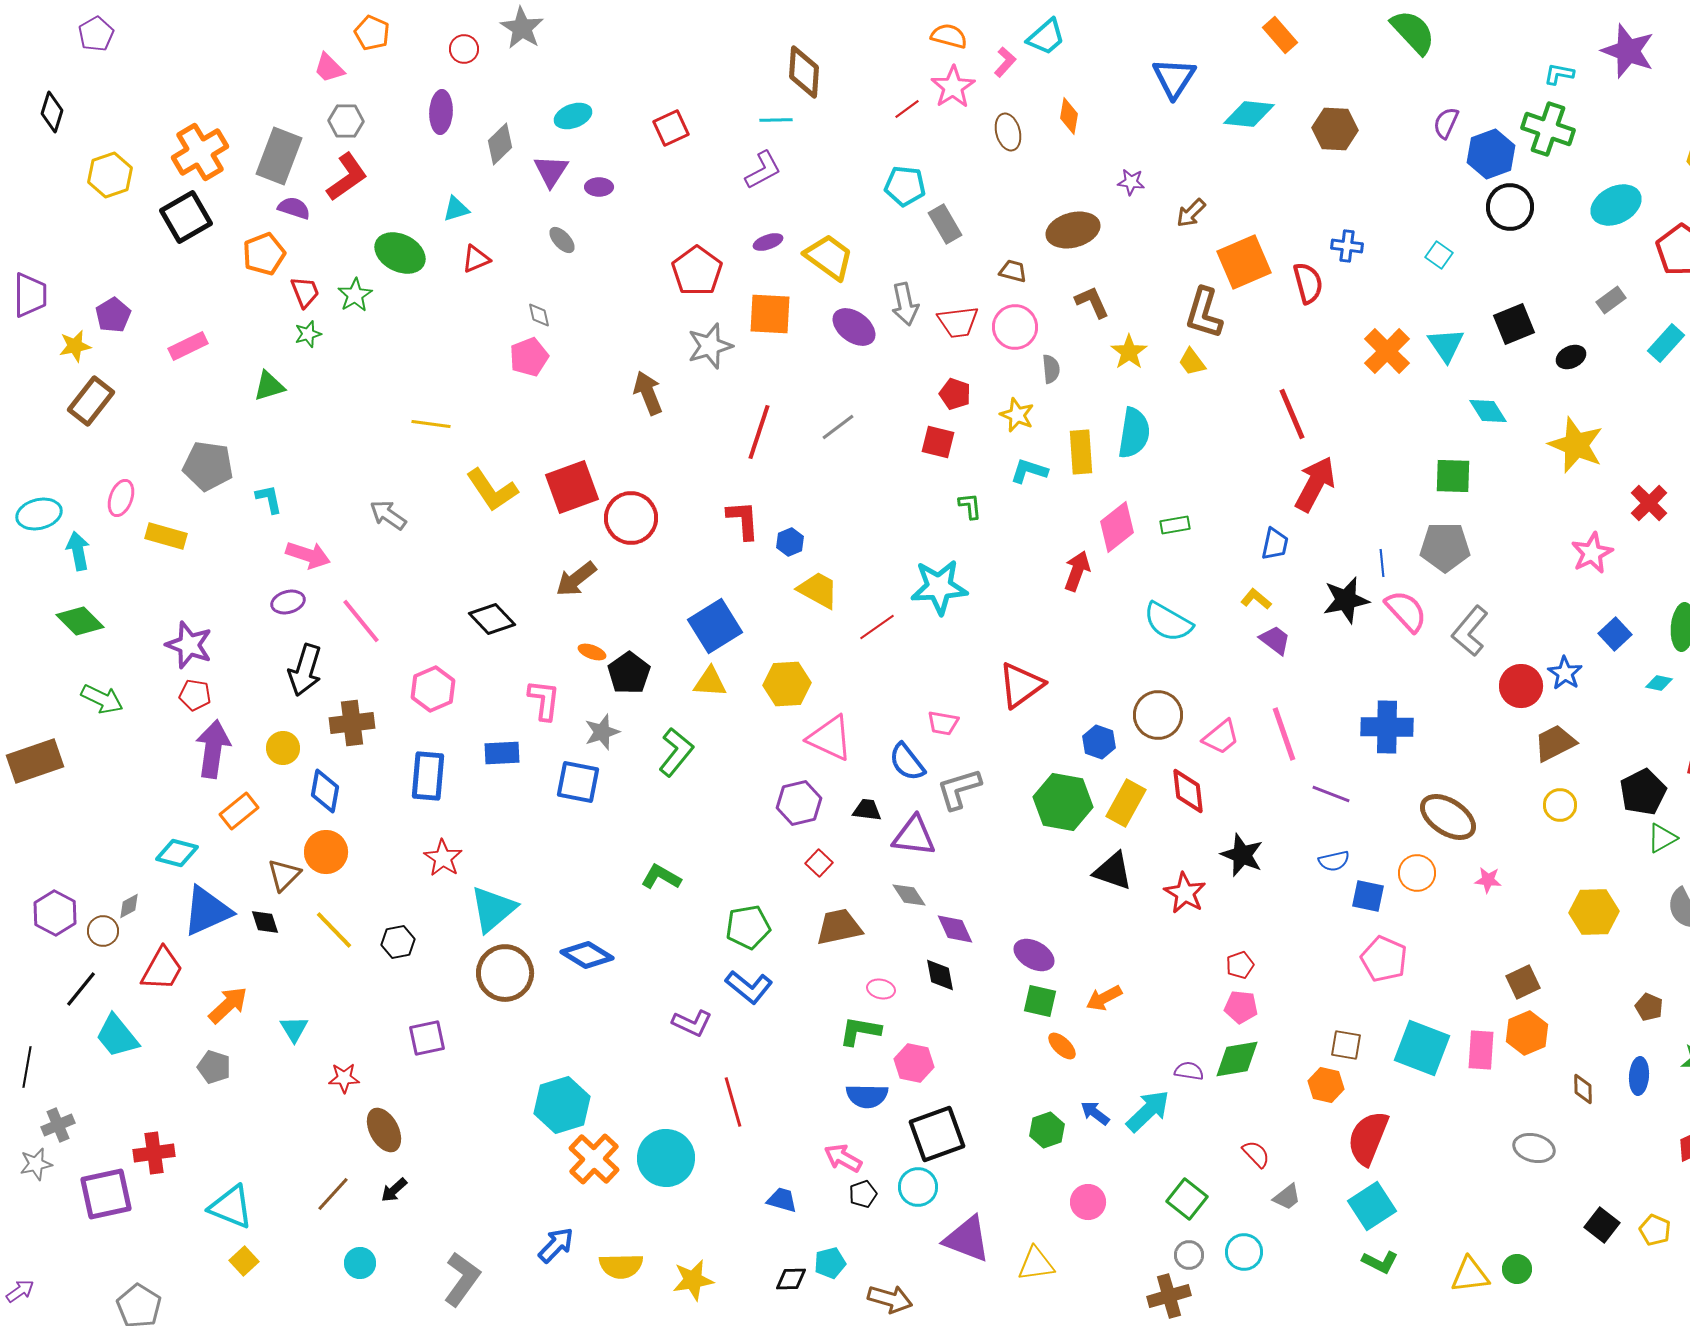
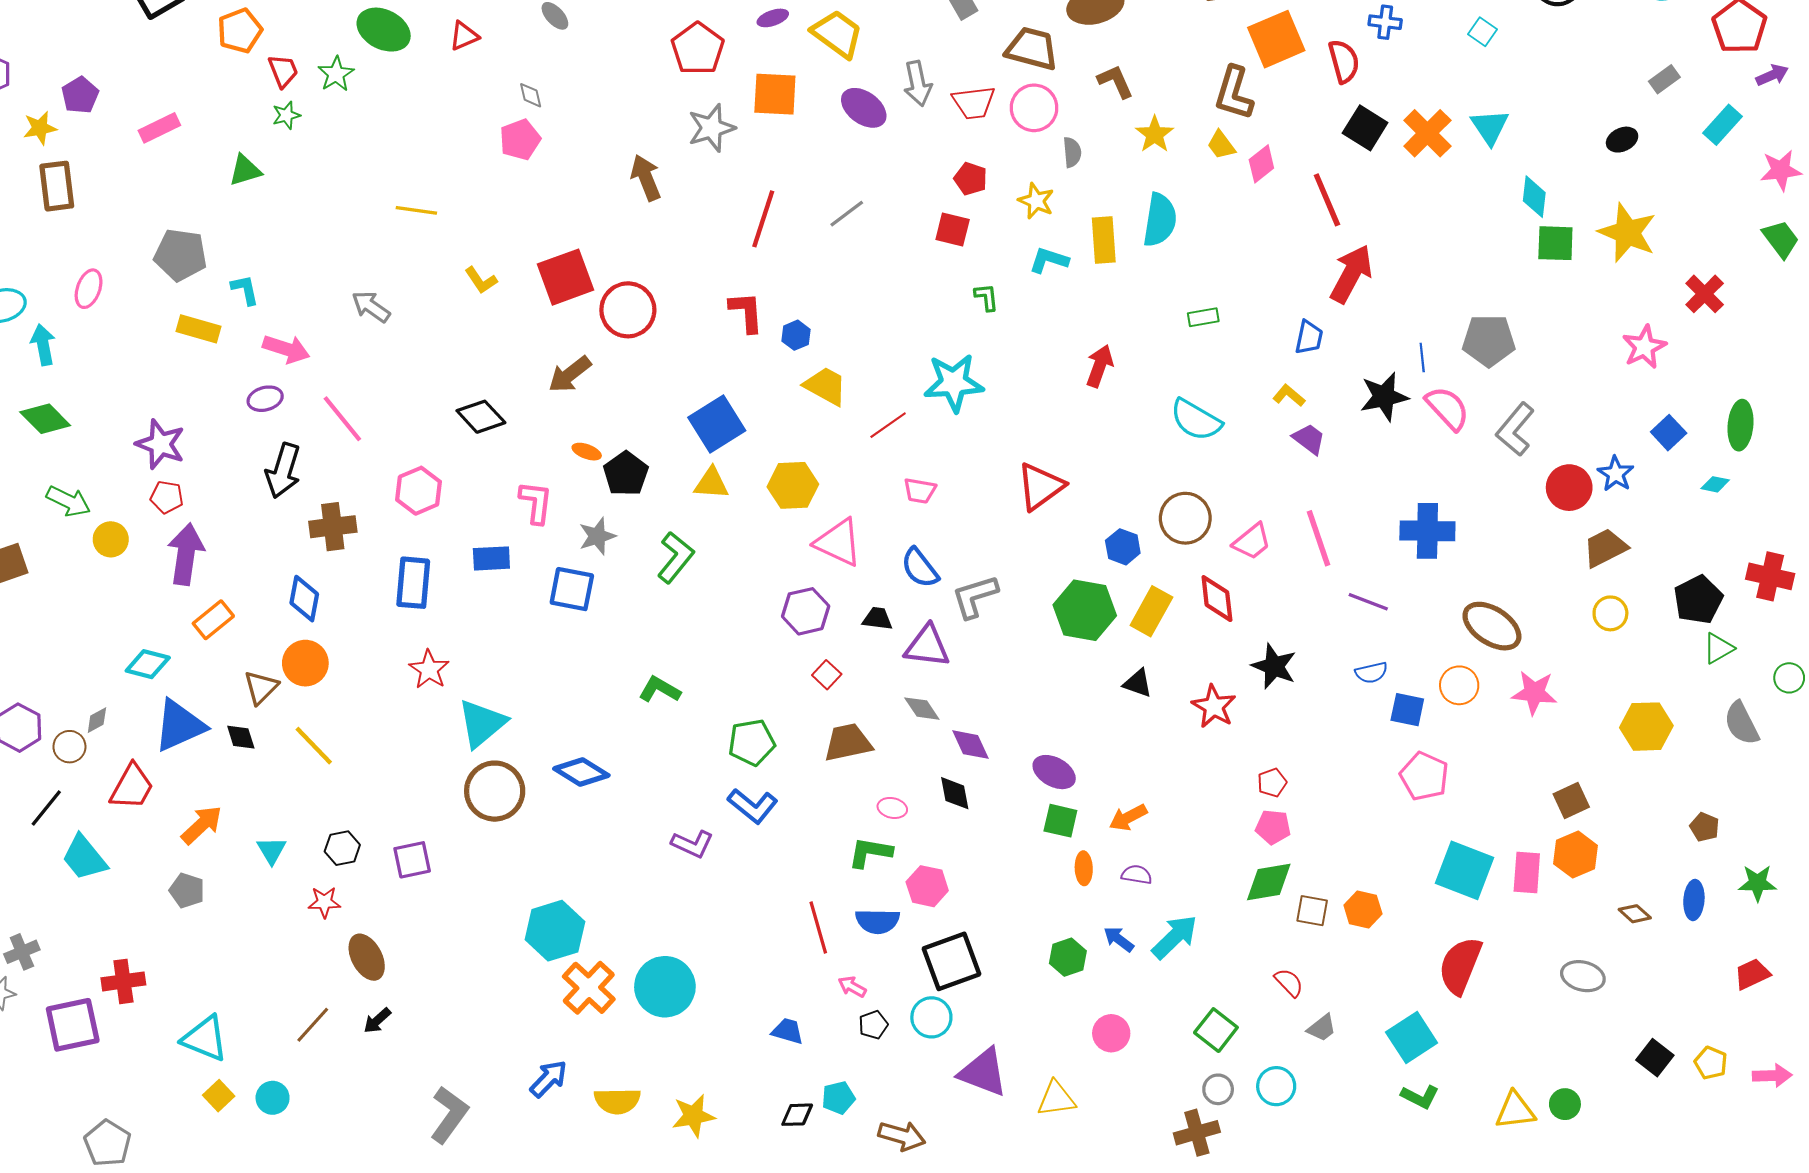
brown trapezoid: (1013, 271) -> (1032, 49), size x1.8
black square: (1514, 324) -> (1365, 128), moved, turned -36
brown rectangle: (91, 401) -> (57, 186), turned -45
cyan diamond: (1488, 411) -> (1534, 197), turned 39
green square: (1453, 476) -> (1555, 243), moved
yellow L-shape: (492, 490) -> (481, 280), size x0.6
pink diamond: (1117, 527) -> (1261, 164), moved, size x0.7
yellow rectangle: (166, 536) -> (199, 329), moved
pink trapezoid: (943, 723) -> (920, 491), moved
yellow circle: (283, 748) -> (111, 539), moved
black triangle: (1113, 871) -> (1138, 683), size x0.7
pink star: (1488, 880) -> (1534, 693), size x1.6
black hexagon: (398, 942) -> (342, 848), moved
brown square: (1346, 1045) -> (1312, 911), moved
orange ellipse: (1062, 1046) -> (1084, 868), turned 44
purple semicircle: (1189, 1071) -> (1137, 875), moved
brown diamond: (1583, 1089) -> (1635, 914), turned -48
red line: (733, 1102) -> (818, 927), moved
red semicircle: (1368, 1138) -> (1460, 966), moved
pink arrow: (843, 1158) -> (852, 987), size x0.7
cyan circle: (360, 1263) -> (273, 1098), moved

